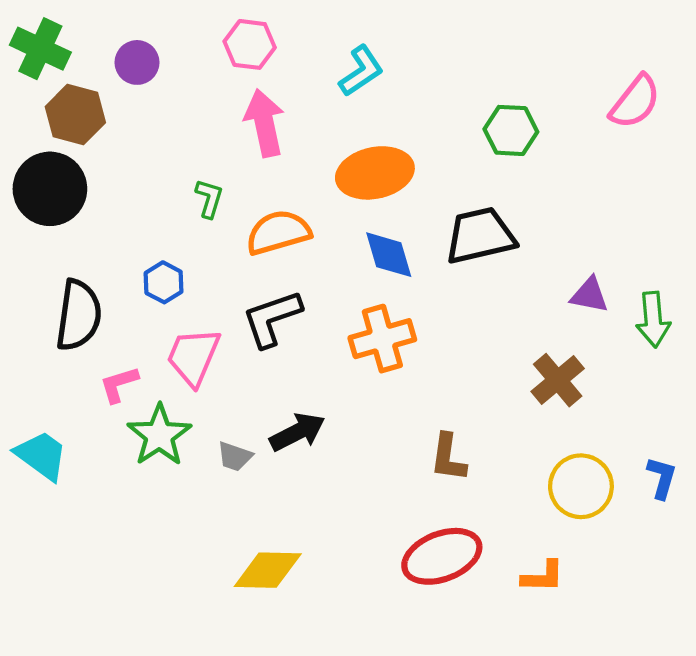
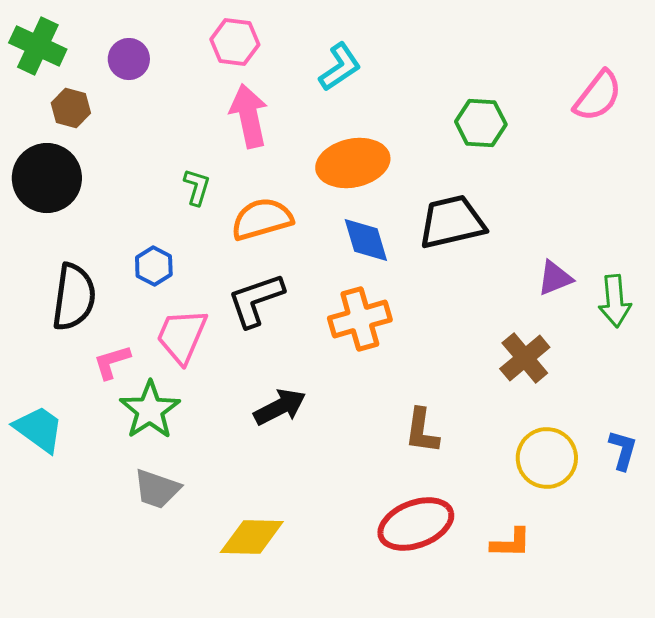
brown hexagon: (75, 115) -> (71, 108), size x0.7
purple triangle: (589, 295) -> (555, 278), turned -33
gray trapezoid: (235, 457) -> (157, 489), moved, size x1.4

